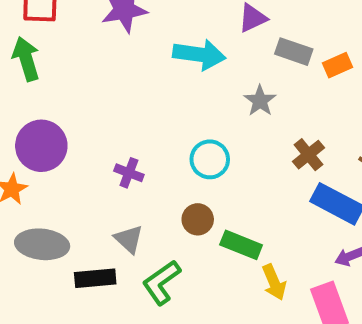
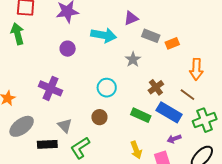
purple circle: (41, 146) -> (68, 49), moved, size x0.6
purple cross: (129, 173) -> (51, 88), moved, size x1.6
gray ellipse: (42, 244) -> (22, 126), turned -45
green rectangle: (241, 245) -> (141, 115), moved

